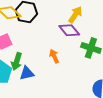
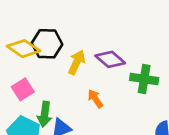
yellow arrow: (75, 15) -> (77, 62), moved

